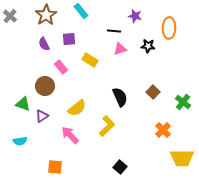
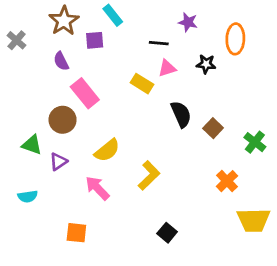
gray cross: (10, 16) -> (17, 40), moved
purple square: (69, 39) -> (95, 40), moved
yellow rectangle: (90, 60) -> (142, 84), moved
pink rectangle: (61, 67) -> (85, 93), size x1.5
black semicircle: (120, 97) -> (181, 114), moved

